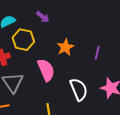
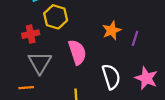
orange star: (65, 47) -> (112, 30), moved

